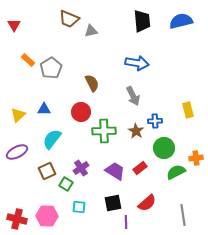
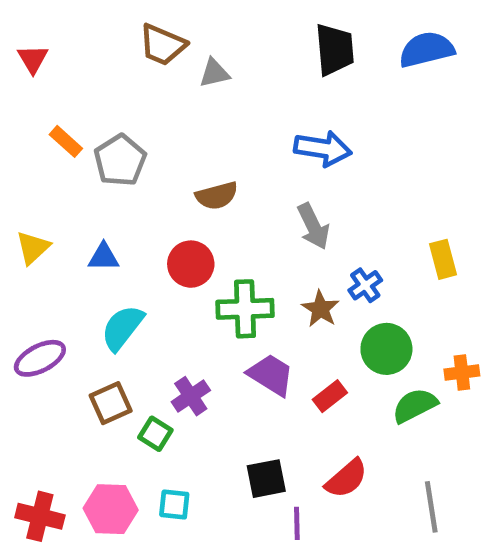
brown semicircle: (92, 83) -> (217, 196), turned 102
yellow triangle: (18, 115) -> (33, 248), moved
blue cross: (155, 121) -> (365, 285), turned -32
purple trapezoid: (115, 171) -> (271, 375), moved
cyan square: (79, 207) -> (174, 504), moved

